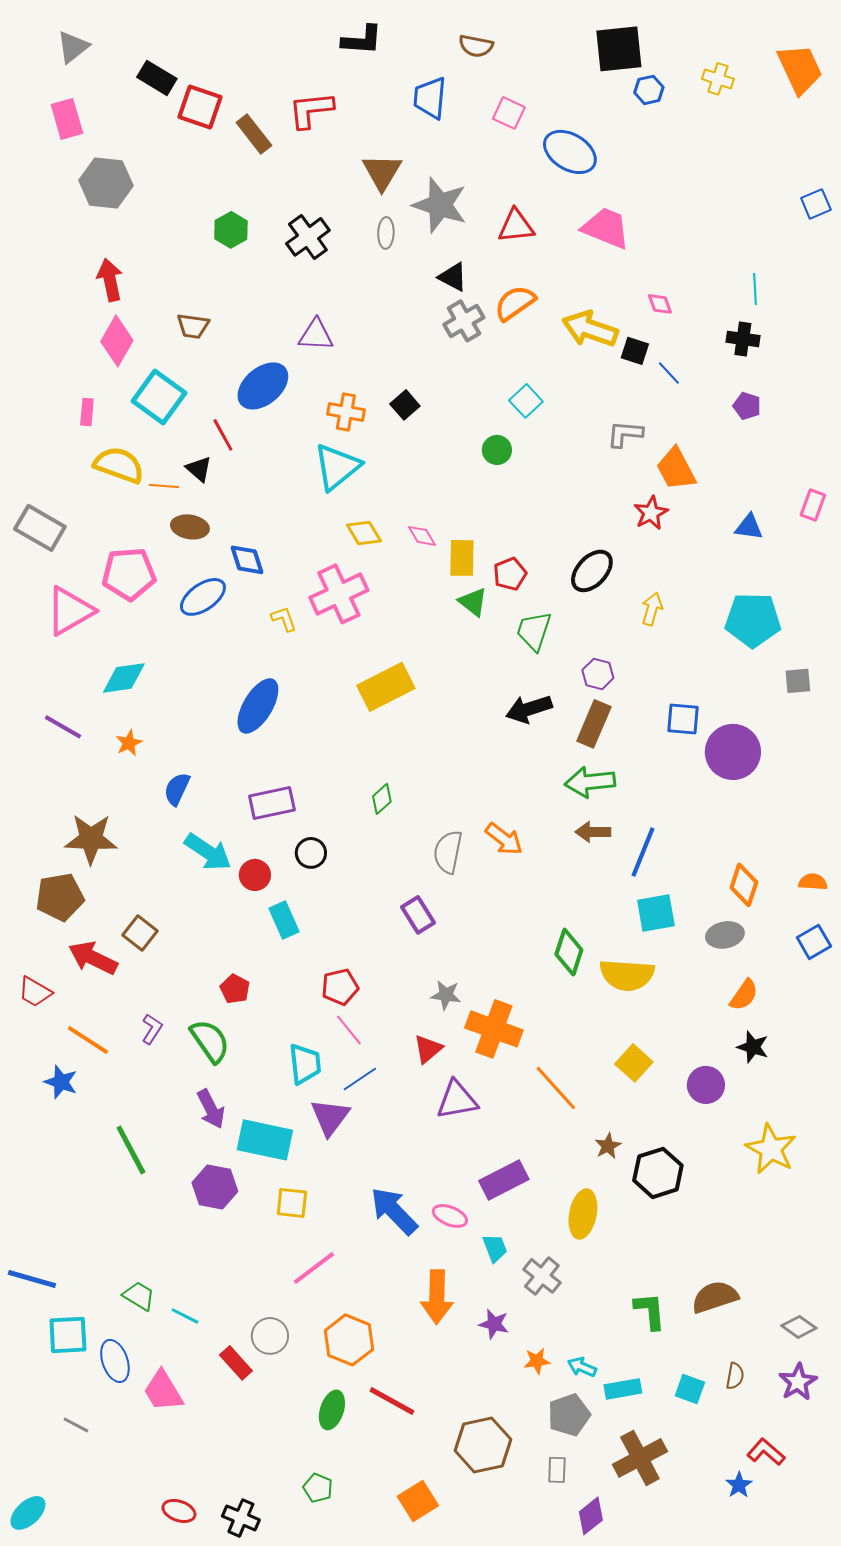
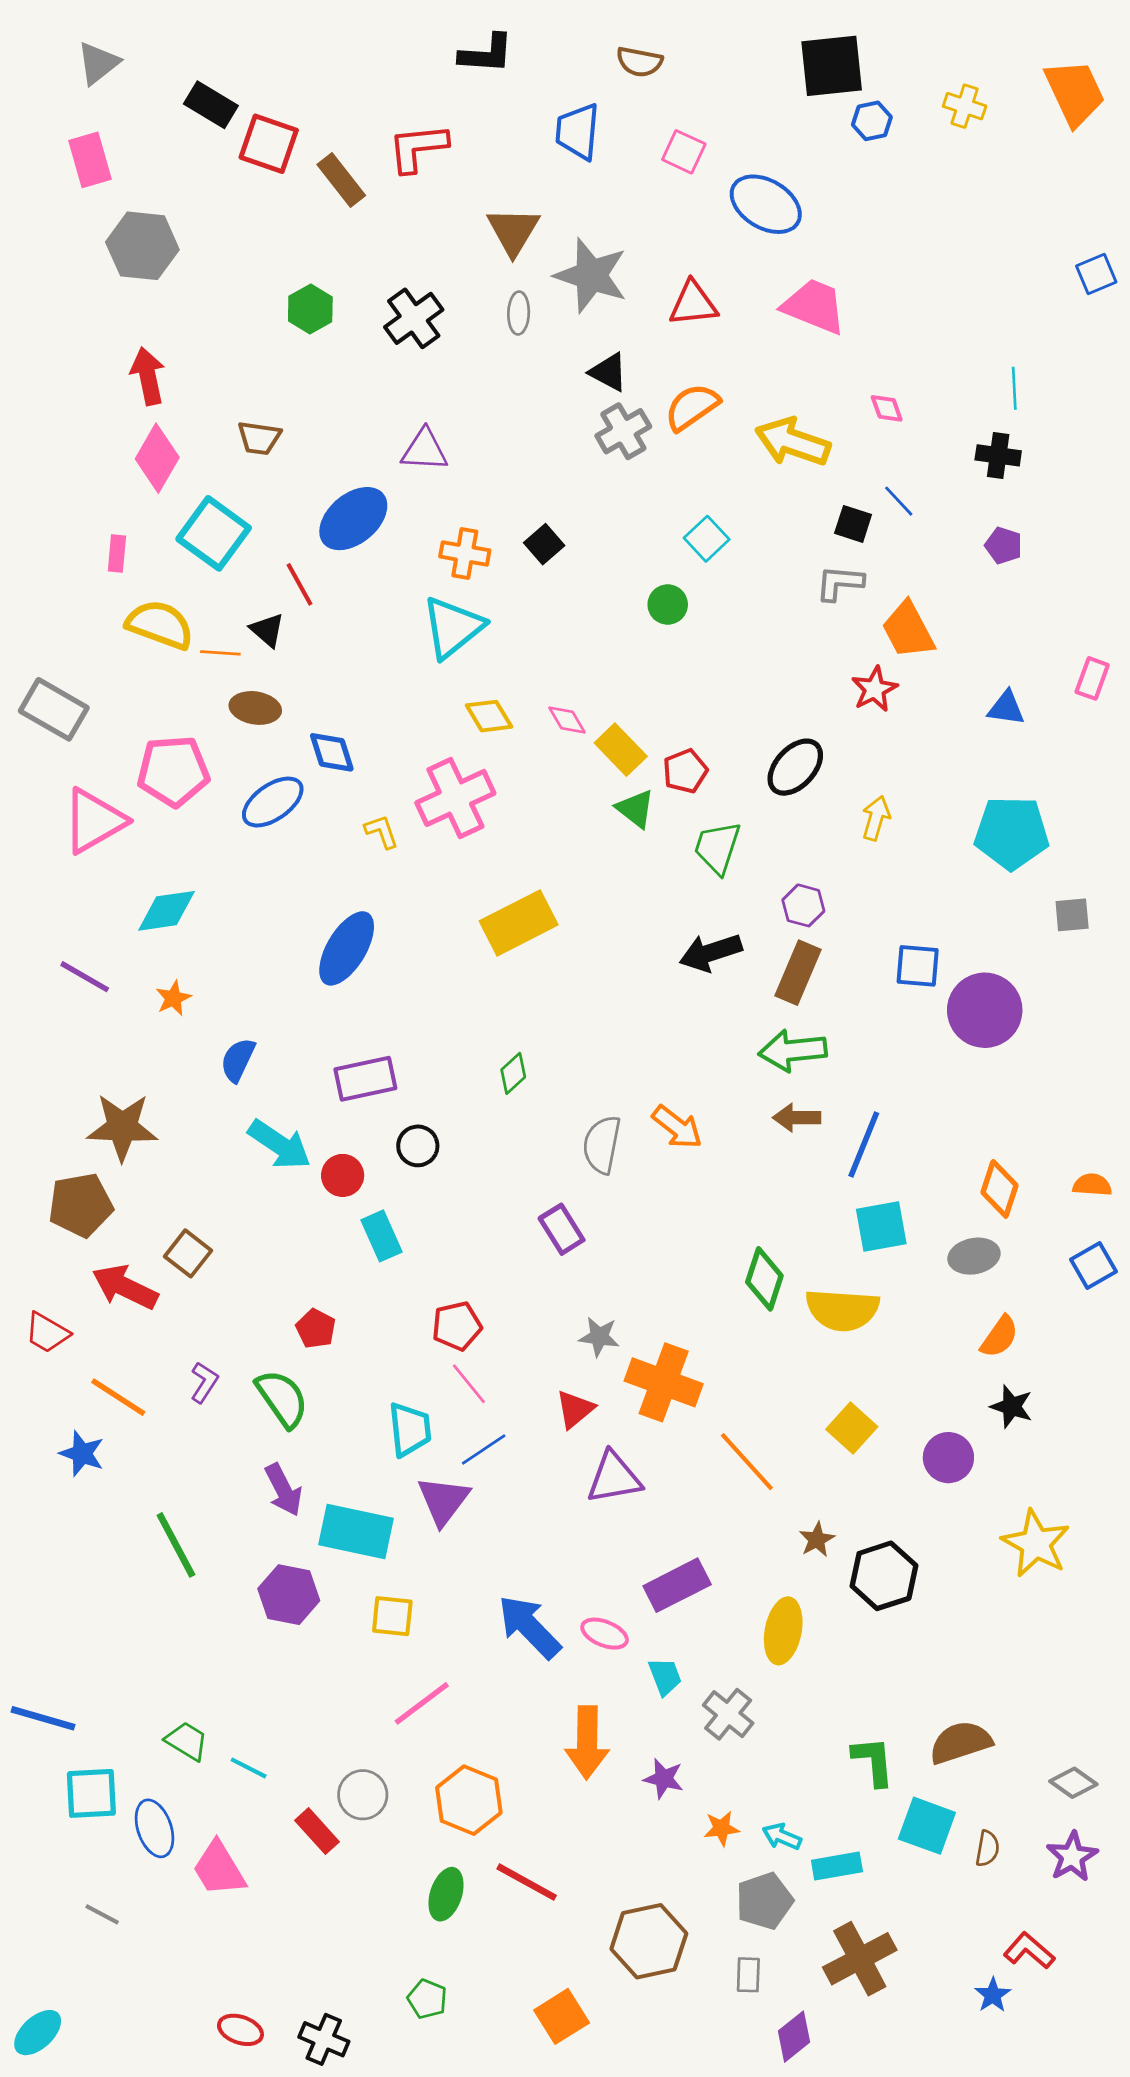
black square: (635, 351) -> (853, 524), moved
yellow rectangle: (462, 558) -> (621, 750), turned -45
cyan square: (690, 1389) -> (927, 1826), moved, size x1.4

